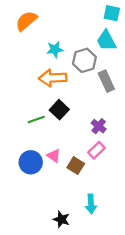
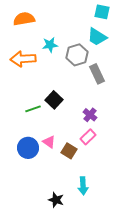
orange semicircle: (26, 21) -> (24, 19), turned 30
cyan trapezoid: (106, 41) -> (97, 37), turned -30
orange arrow: (53, 78) -> (23, 59), moved

